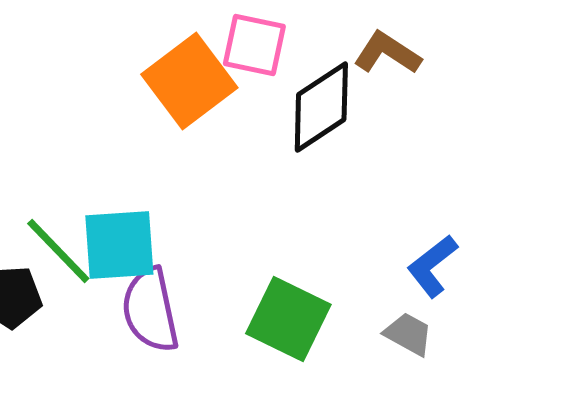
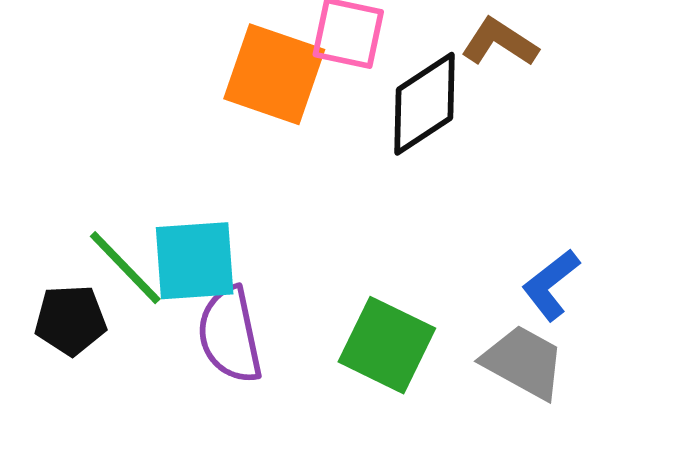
orange square: (189, 81) -> (274, 74), turned -34
gray trapezoid: (408, 334) -> (524, 362), size x1.5

